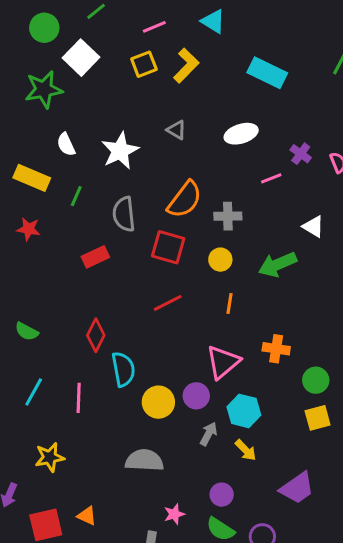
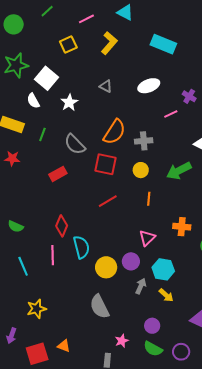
white square: (81, 58) -> (46, 78), moved
yellow square: (144, 64) -> (68, 44), moved
white star: (120, 151) -> (69, 102), size x0.7
gray semicircle: (124, 214) -> (75, 144), turned -35
pink triangle: (223, 362) -> (147, 238), size x0.7
cyan line: (34, 392) -> (23, 266), turned -48
pink line: (79, 398) -> (53, 255), moved
gray semicircle: (144, 460) -> (99, 307), turned -115

